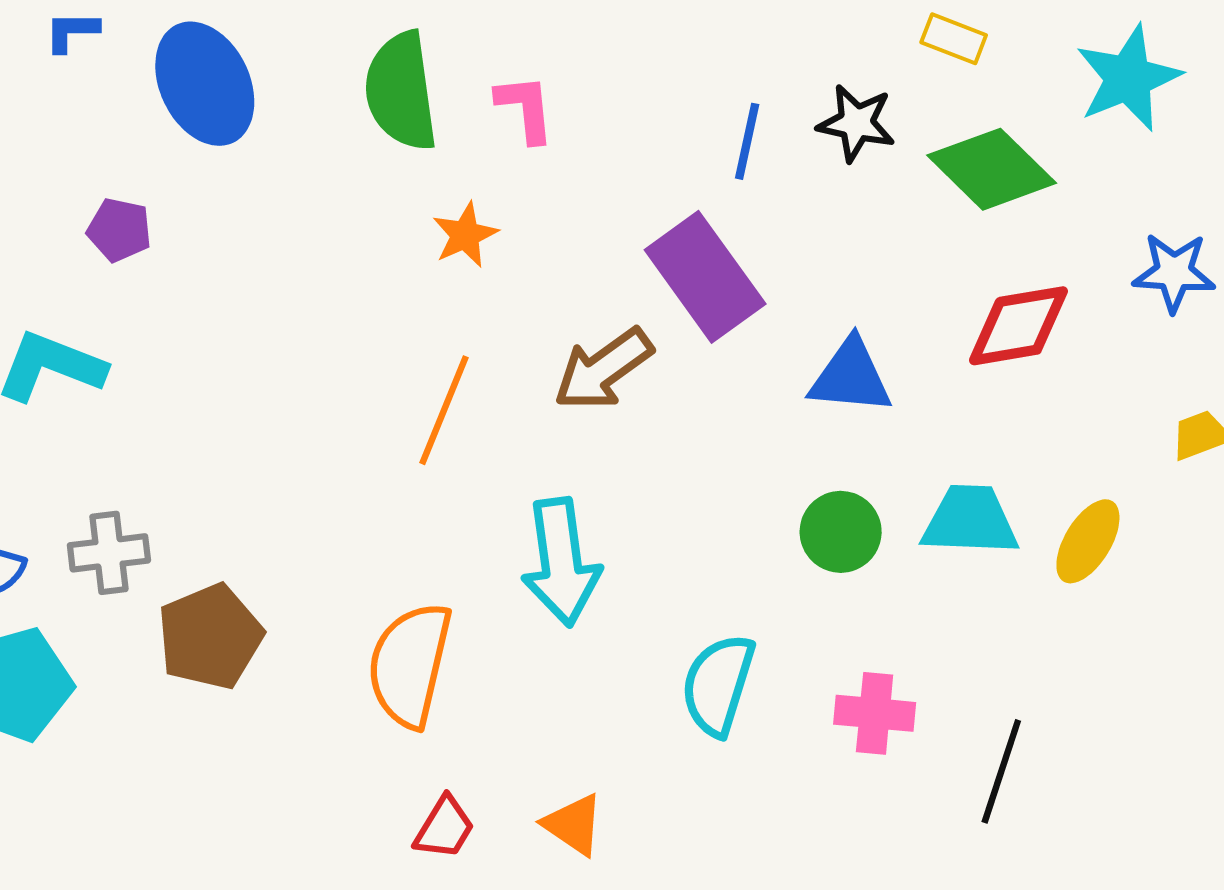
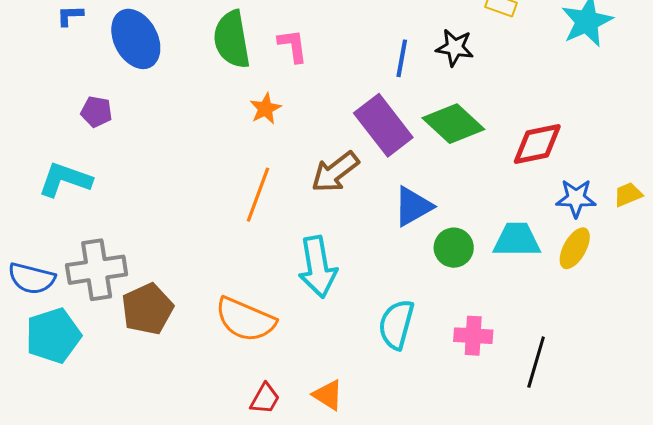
green diamond: (992, 169) -> (453, 124), moved
blue star: (1174, 272) -> (576, 198), moved
blue triangle: (851, 377) -> (413, 206), moved, turned -33
gray cross: (109, 553) -> (97, 270), size x1.5
orange semicircle: (410, 665) -> (245, 320), turned -78

